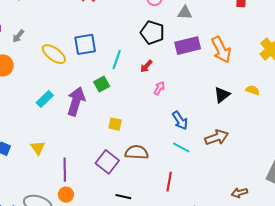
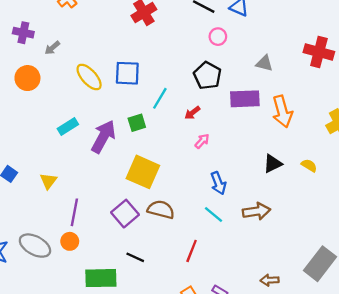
gray triangle: (185, 13) -> (264, 63), moved
yellow square: (115, 124) -> (143, 172), size x2.0

